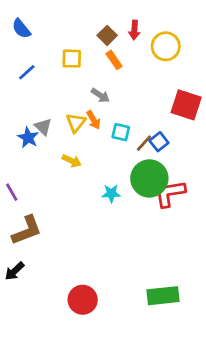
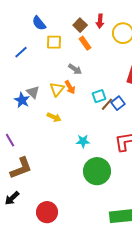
blue semicircle: (21, 29) -> (39, 23), moved
cyan square: (121, 132) -> (99, 96), moved, turned -32
green circle: (149, 178) -> (97, 171), moved
red circle: (83, 300) -> (47, 212), moved

